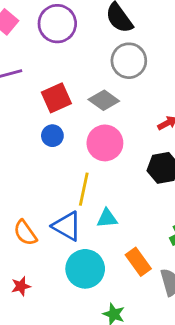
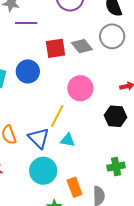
gray diamond: (104, 100) -> (82, 46), moved
blue circle: (52, 136) -> (28, 71), moved, size x1.5
orange rectangle: (138, 262) -> (75, 187), moved

